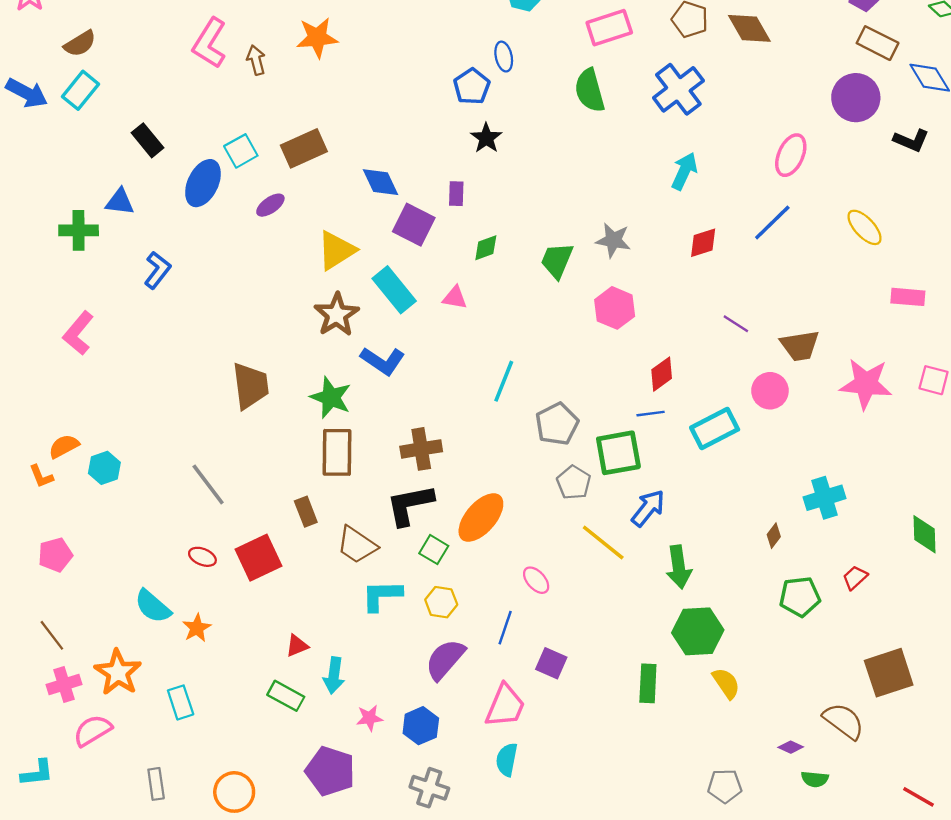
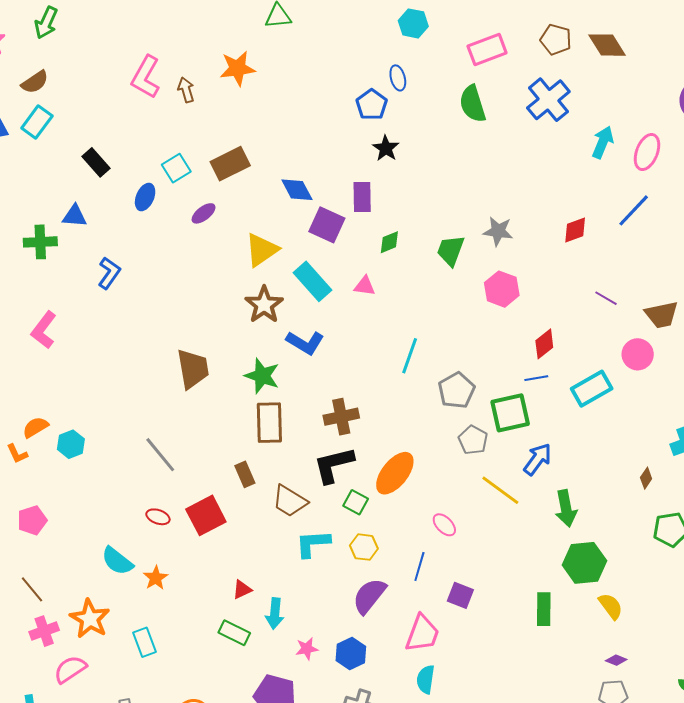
cyan arrow: (684, 171) -> (603, 142), moved
blue ellipse: (203, 183) -> (145, 197), size x0.7
purple rectangle: (456, 194) -> (362, 197), size x1.4
purple diamond: (791, 747) -> (616, 660), moved

